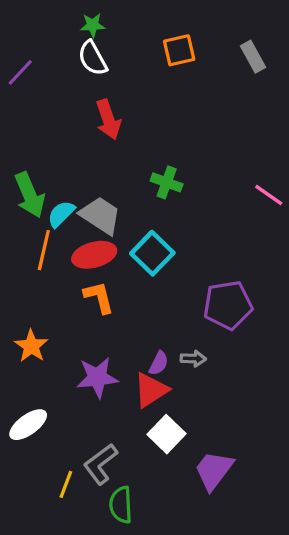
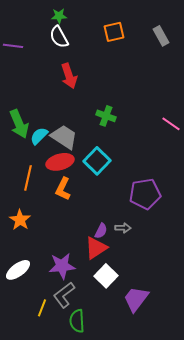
purple line: (20, 72) -> (13, 46), turned 54
orange line: (44, 250) -> (28, 178), moved
orange L-shape: (99, 297) -> (63, 189), turned -140
purple star: (97, 377) -> (62, 266), moved

